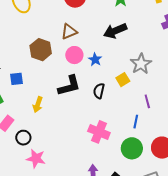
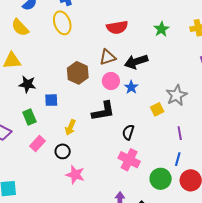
black arrow: (115, 31) -> (136, 62), moved
black semicircle: (99, 91) -> (128, 132), moved
blue line: (136, 122) -> (178, 159), moved
black circle: (23, 138) -> (63, 151), moved
pink star: (36, 159) -> (75, 175), moved

